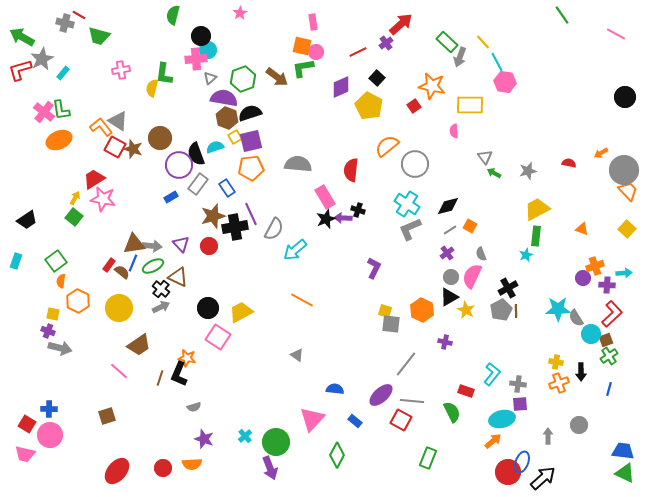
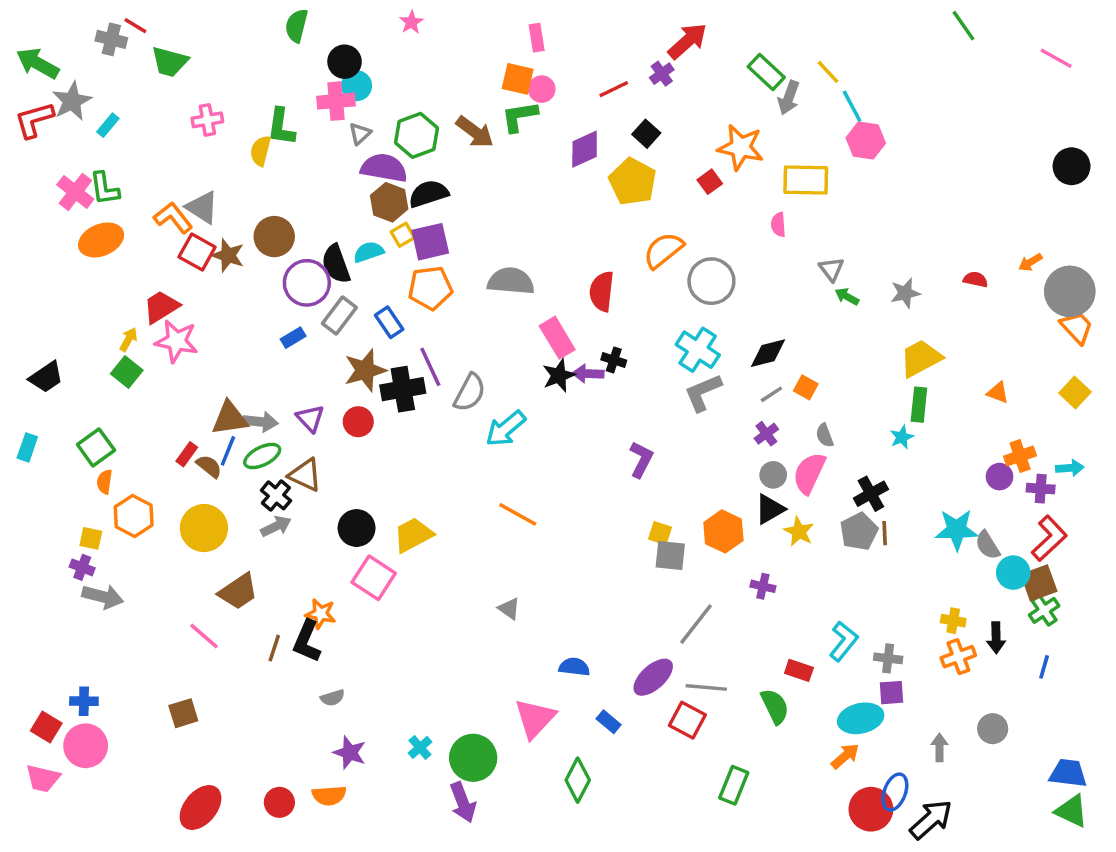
brown square: (606, 340) -> (1039, 583), size x1.5

